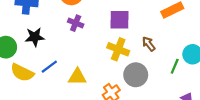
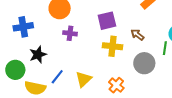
gray circle: (136, 75) -> (144, 63), moved
yellow triangle: (77, 77) -> (84, 79), turned -30

